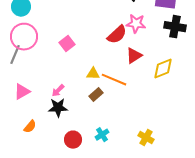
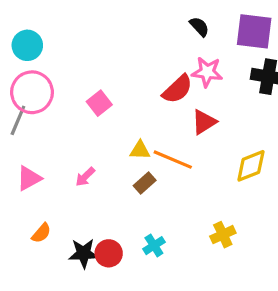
yellow diamond: (163, 69) -> (251, 166), moved
black star: (58, 108) -> (84, 253), moved
yellow cross: (146, 138) -> (223, 235), moved, turned 35

